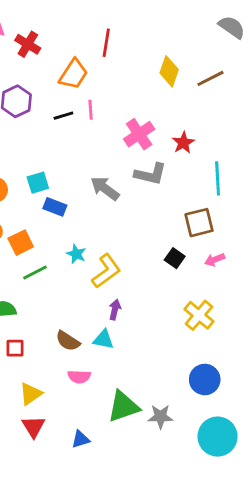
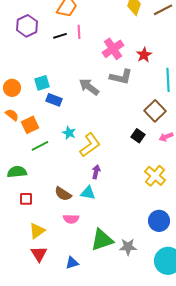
brown square: (199, 223) -> (155, 111), turned -30

